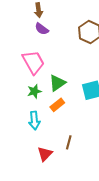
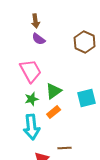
cyan arrow: (34, 121) -> (32, 127), size x1.4
brown line: (69, 142) -> (65, 148), turned 72

